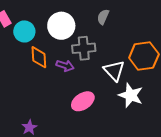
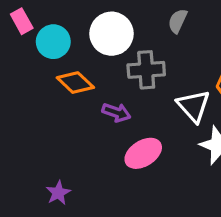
orange diamond: (39, 57) -> (75, 83), turned -45
purple arrow: (65, 66) -> (116, 112), moved

